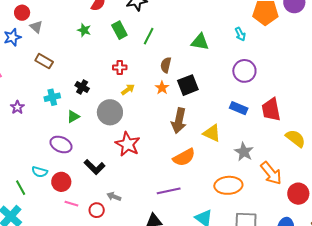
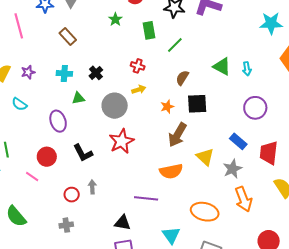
cyan arrow: (240, 34) -> (247, 69), moved
orange star: (162, 88) -> (167, 107), moved
purple ellipse: (61, 145) -> (58, 121), turned 30
gray star: (244, 152) -> (232, 169), moved
cyan semicircle: (40, 172) -> (19, 104), moved
orange arrow: (271, 173) -> (243, 199), moved
gray arrow: (114, 197) -> (92, 187), turned 48
pink line: (71, 204) -> (32, 176), moved

